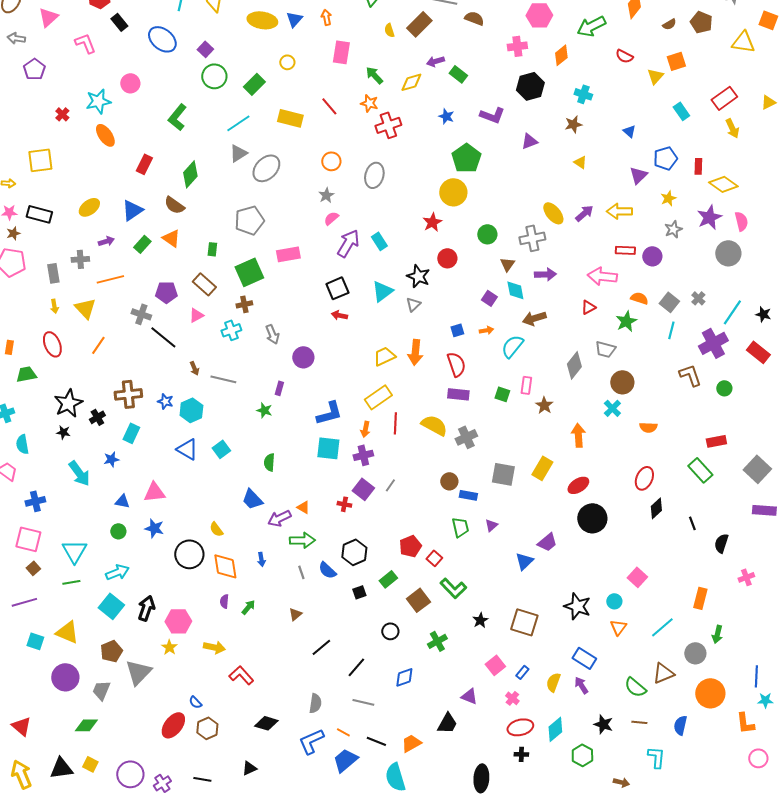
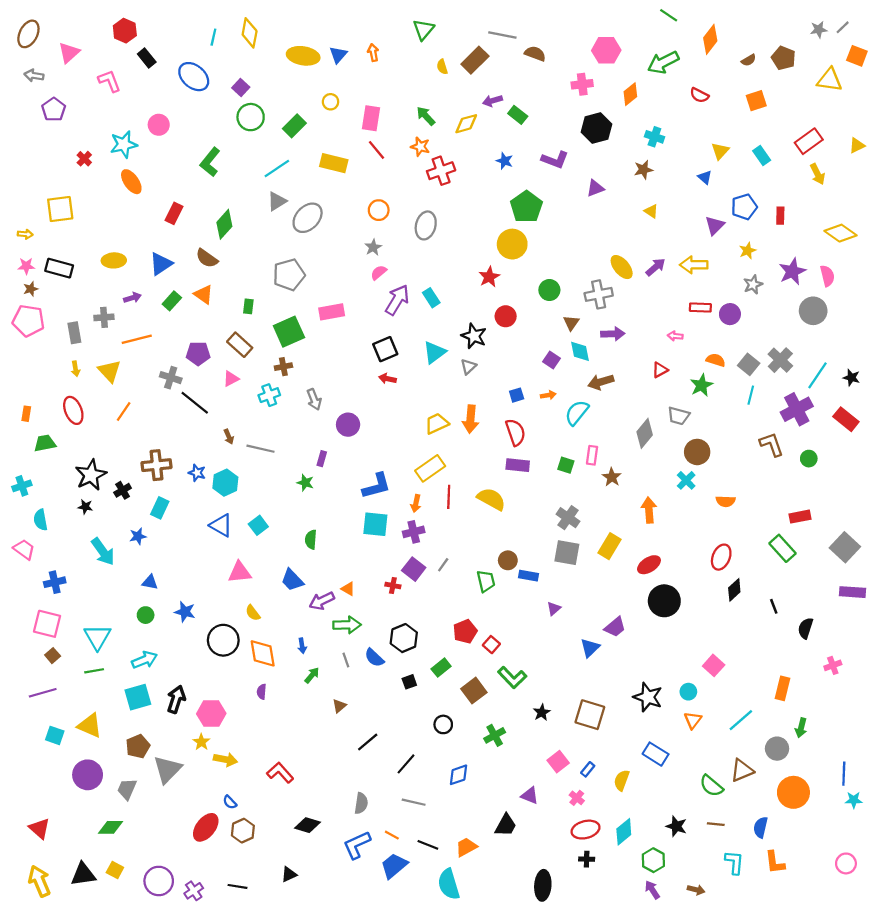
pink rectangle: (341, 52) -> (371, 118), moved
yellow triangle: (655, 76) -> (720, 151), moved
yellow diamond: (723, 184) -> (840, 233), moved
yellow ellipse: (89, 207) -> (114, 260), turned 35
pink arrow: (602, 276) -> (675, 336), size x0.5
gray cross: (698, 298) -> (780, 360), size x1.6
gray cross: (466, 437) -> (568, 518), moved, turned -30
pink triangle: (154, 492) -> (240, 572), moved
green trapezoid: (460, 527) -> (486, 581), moved
cyan square: (111, 606) -> (138, 697), turned 35
green arrow: (248, 607) -> (312, 675), moved
yellow arrow: (214, 647) -> (225, 760), moved
purple arrow: (581, 685) -> (652, 890), moved
orange L-shape: (745, 723) -> (775, 862), moved

